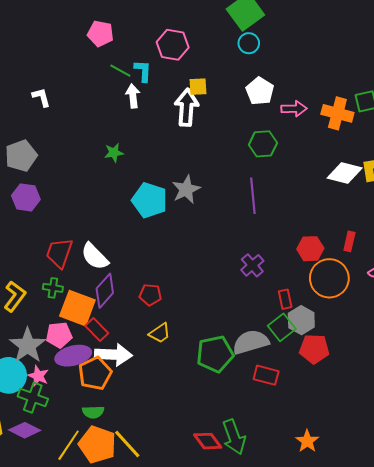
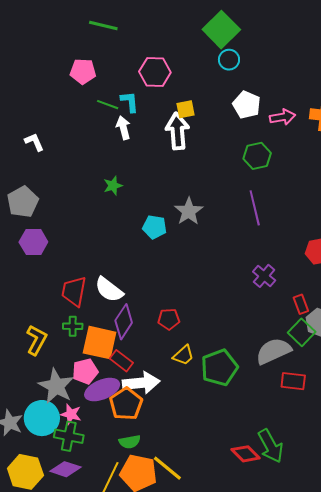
cyan pentagon: (150, 200) -> (155, 227), size x0.7
green pentagon: (215, 354) -> (219, 368), moved

